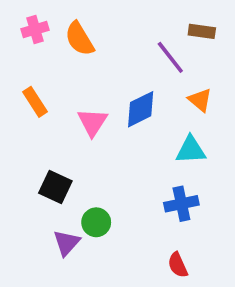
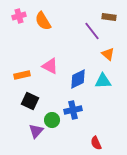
orange rectangle: (35, 102) -> (22, 75), moved, turned -70
blue diamond: (141, 109) -> (78, 79), moved
pink triangle: (92, 122) -> (50, 66), turned -36
blue cross: (181, 204) -> (73, 110), moved

